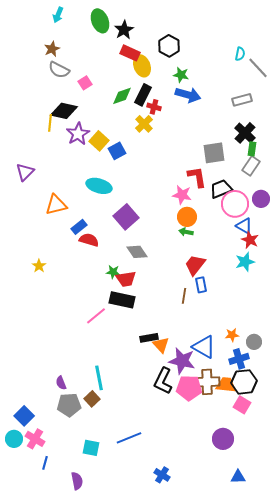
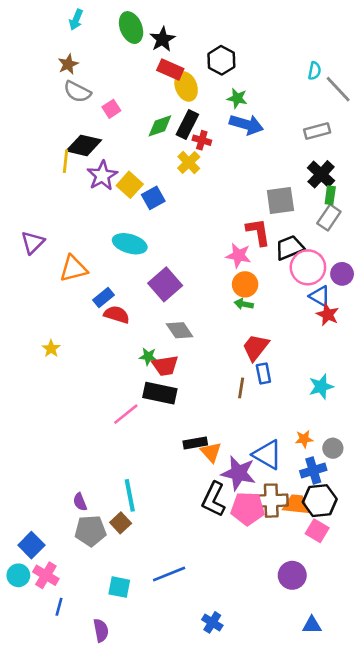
purple triangle: (25, 172) -> (33, 242), moved
purple circle: (261, 199) -> (342, 274), moved
cyan star: (245, 262) -> (321, 387), moved

